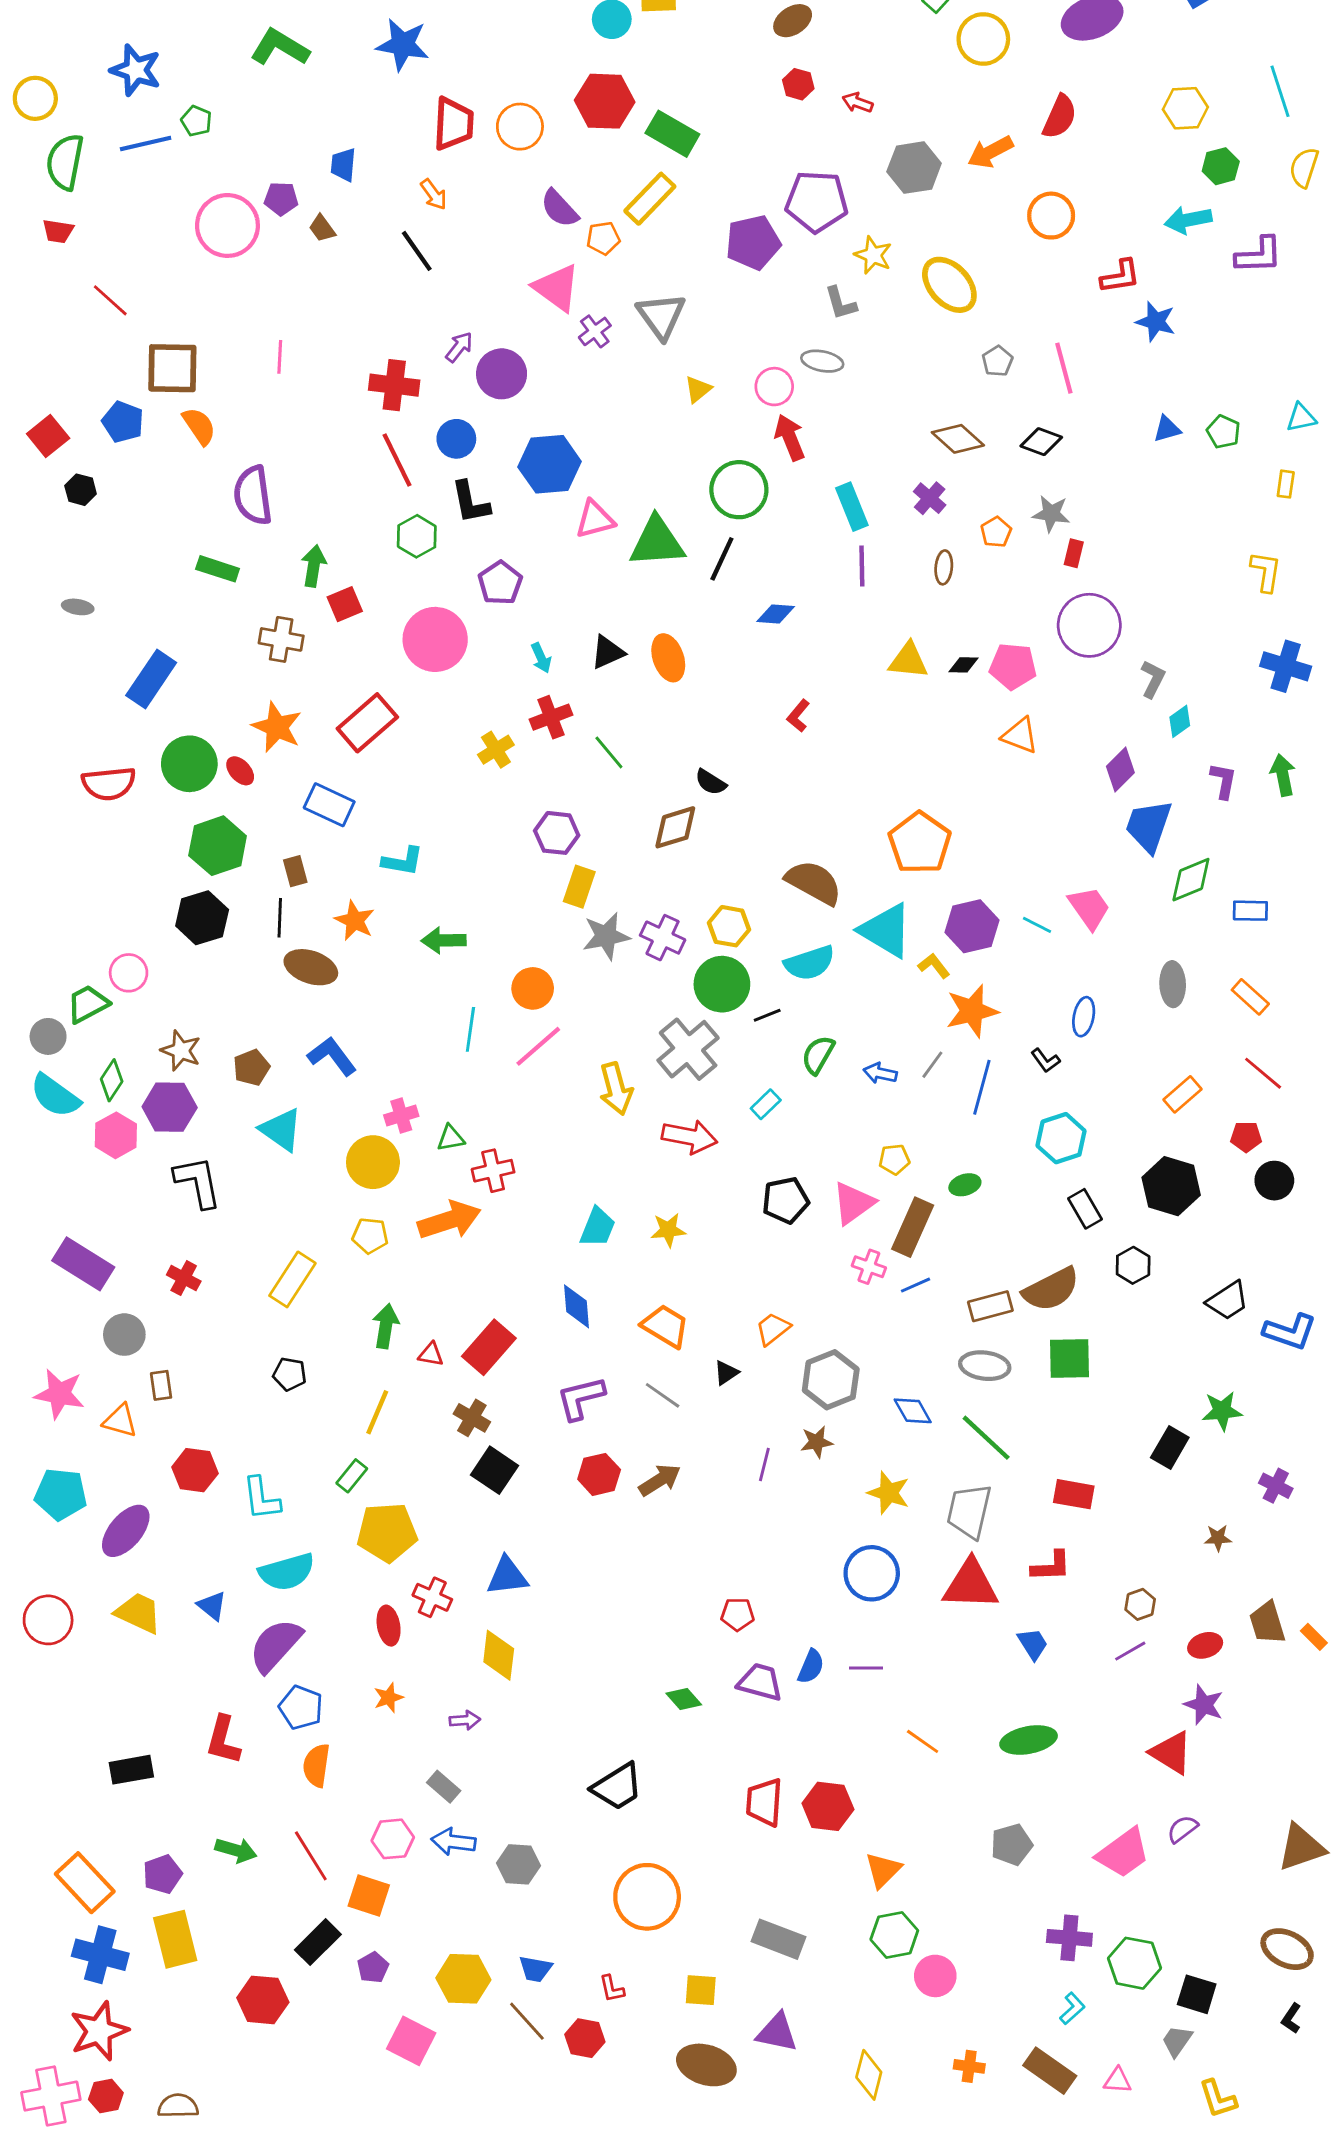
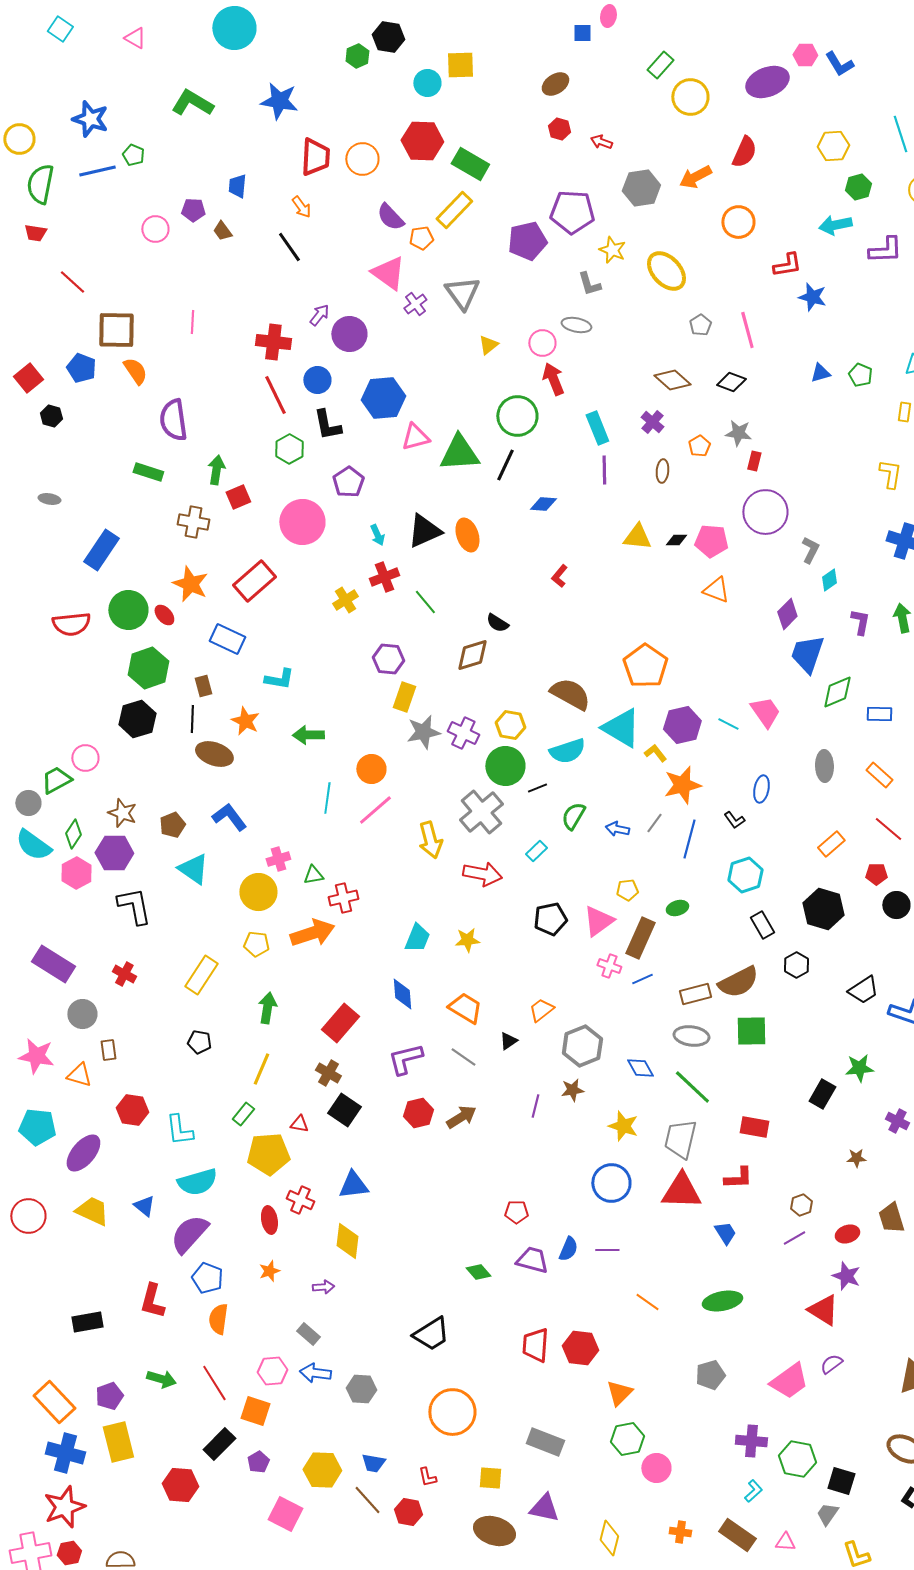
pink circle: (227, 225) -> (155, 229), size x0.6
black triangle: (608, 652) -> (424, 531), size x1.4
red triangle: (431, 1354) -> (299, 1124), moved

